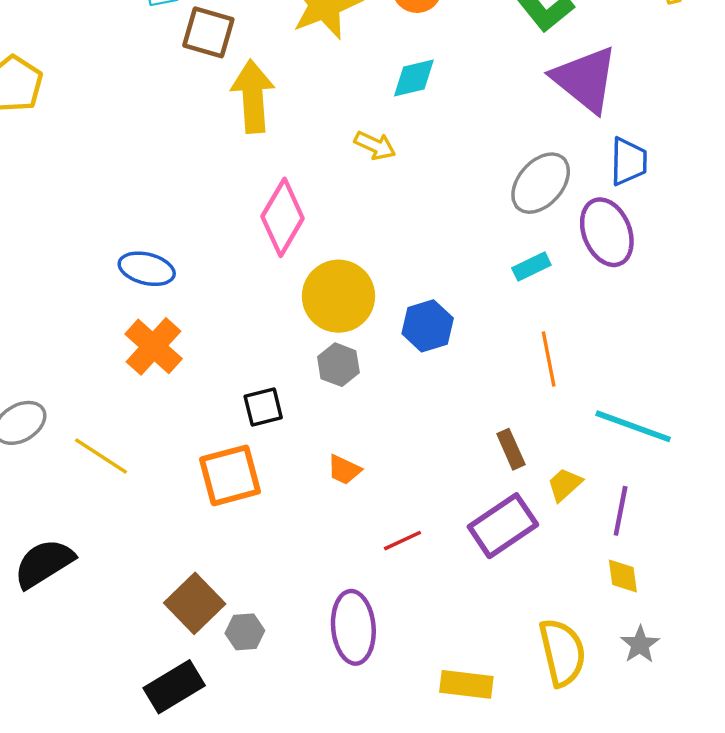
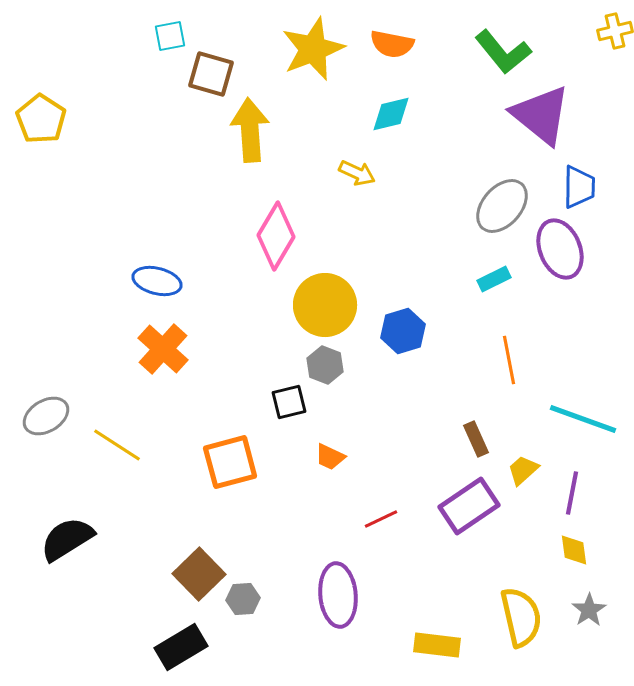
black square: (263, 407) -> (289, 402), moved

